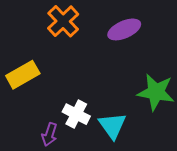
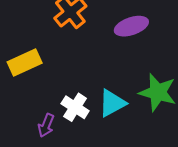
cyan triangle: (112, 126) -> (112, 103), moved, turned 32

